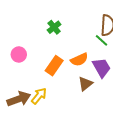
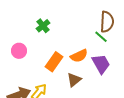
green cross: (54, 27) -> (43, 26), moved
brown triangle: (85, 84) -> (74, 80), moved

